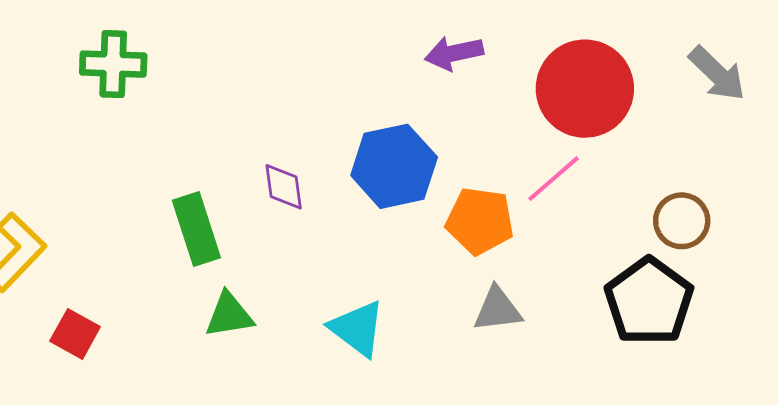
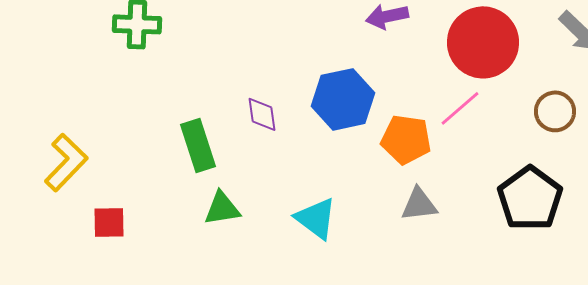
brown circle: (682, 221) -> (555, 111), moved
red square: (75, 334) -> (109, 222), turned -30

